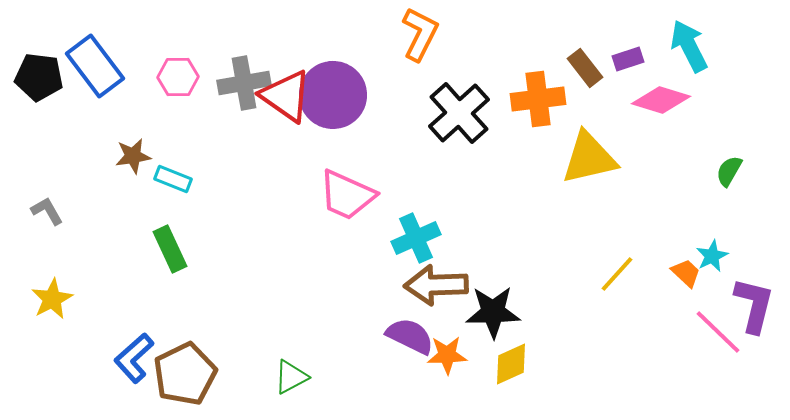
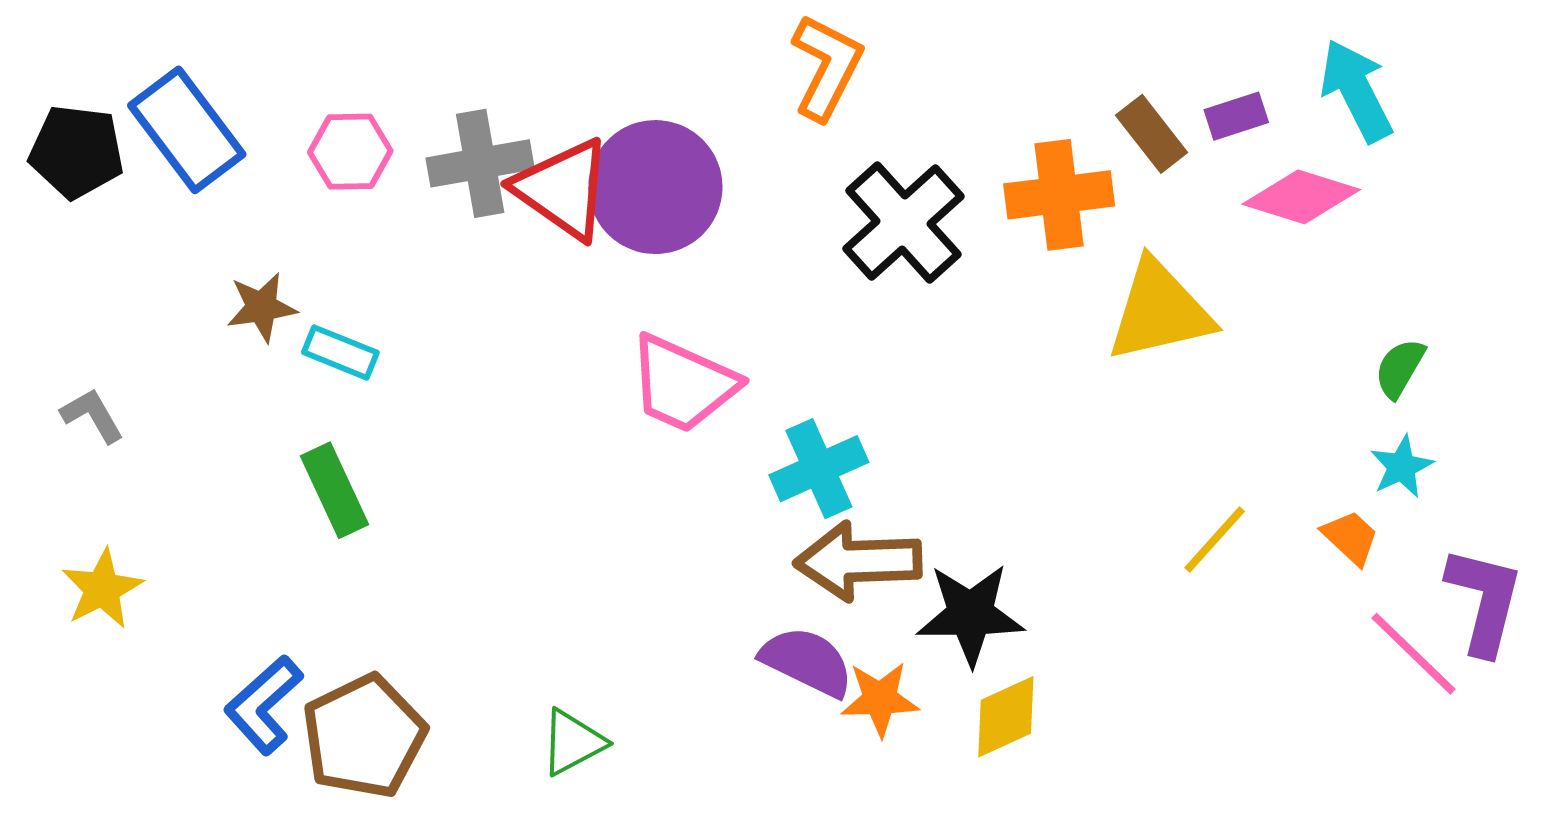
green semicircle: (729, 171) -> (1400, 368), moved
cyan star: (712, 256) -> (1402, 467), moved

